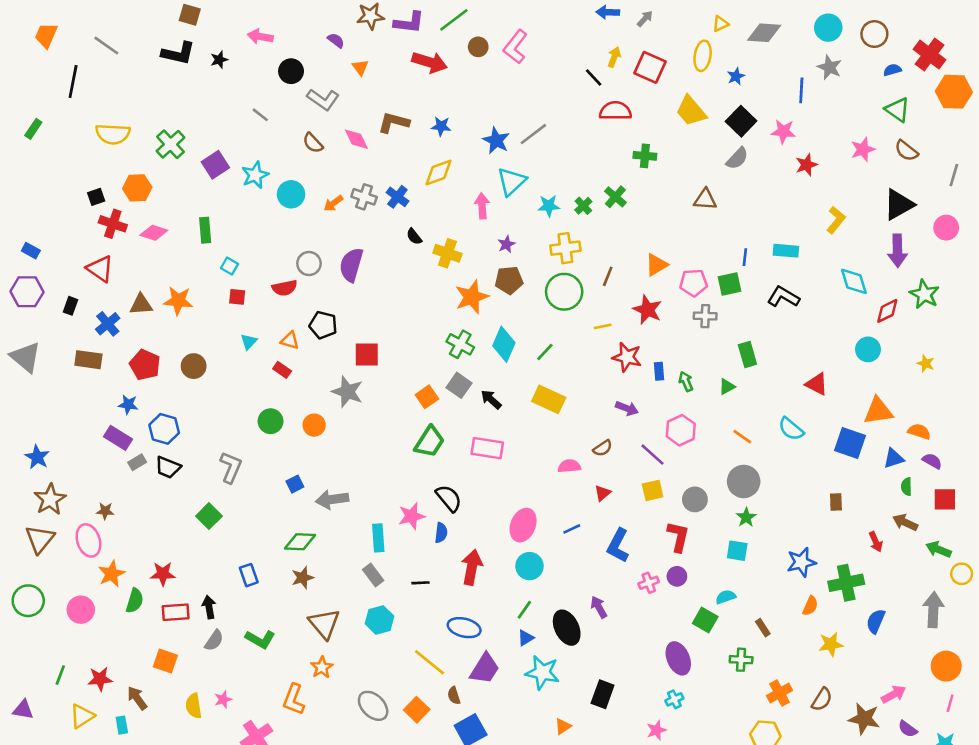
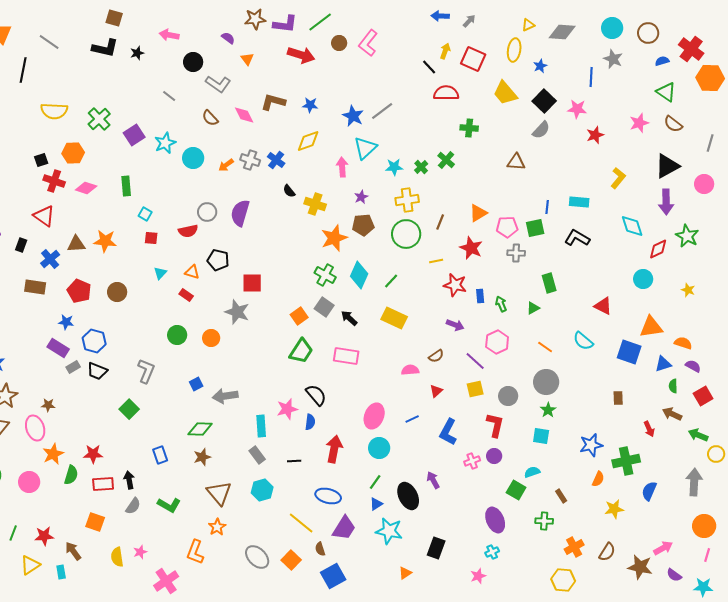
red square: (945, 499) -> (703, 396), turned -30

